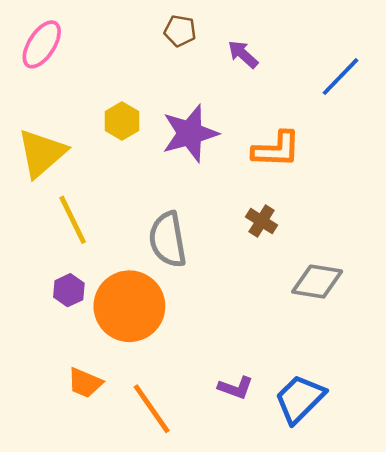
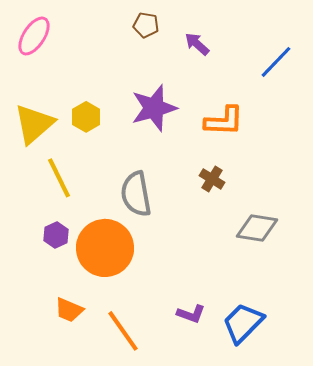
yellow hexagon: (122, 121) -> (86, 117), moved

